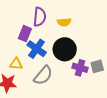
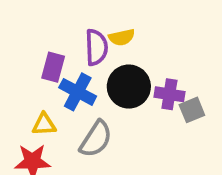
purple semicircle: (40, 17) -> (96, 47), moved
purple cross: (80, 68) -> (169, 94), moved

